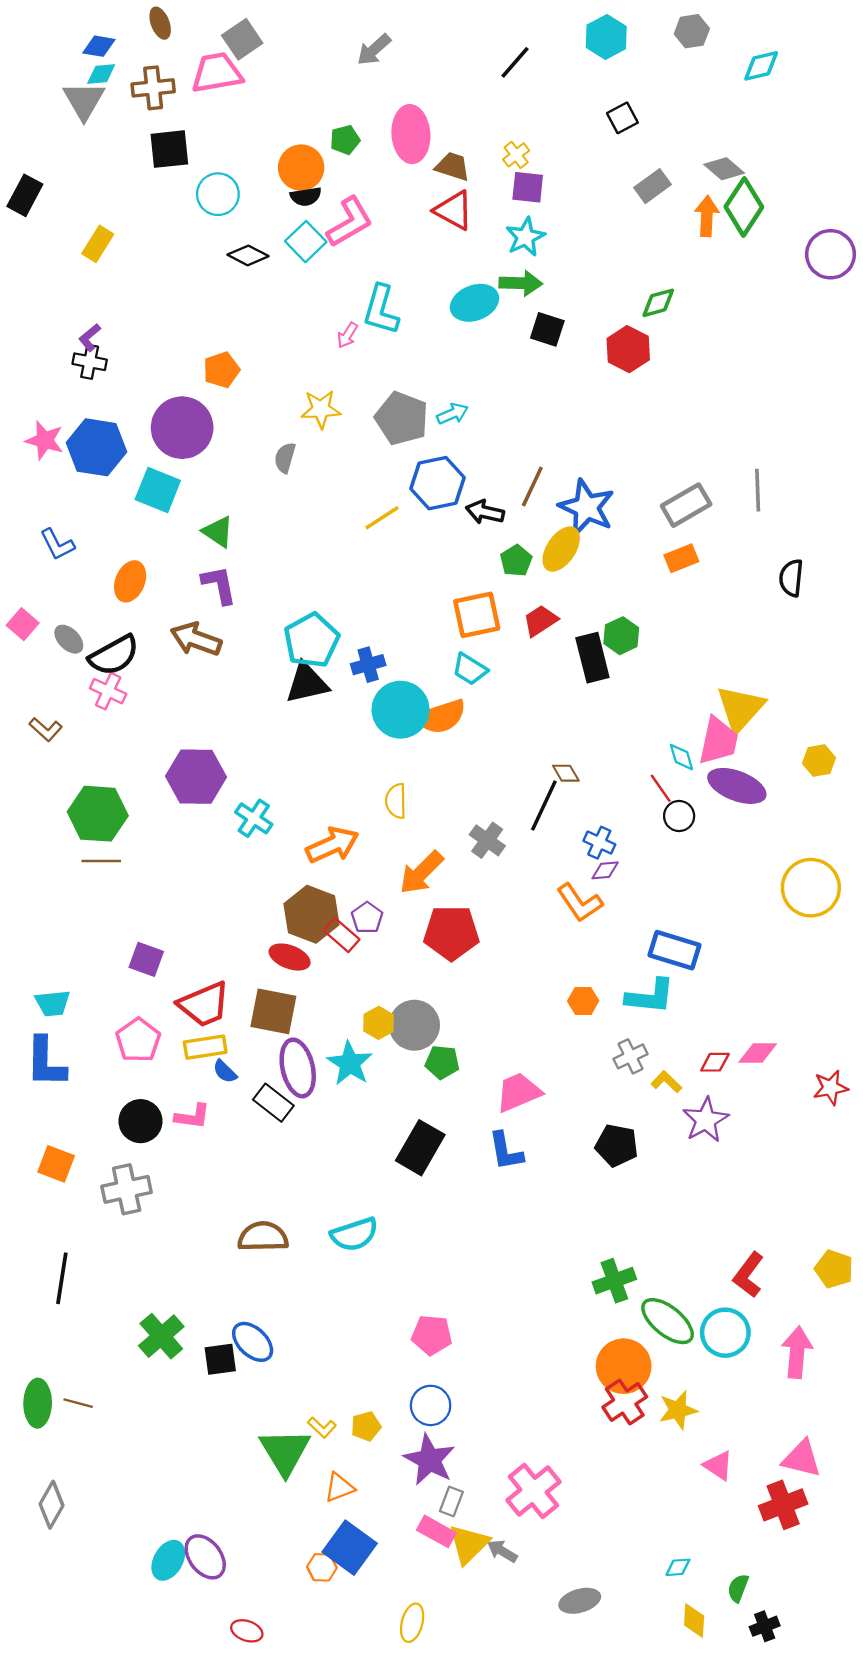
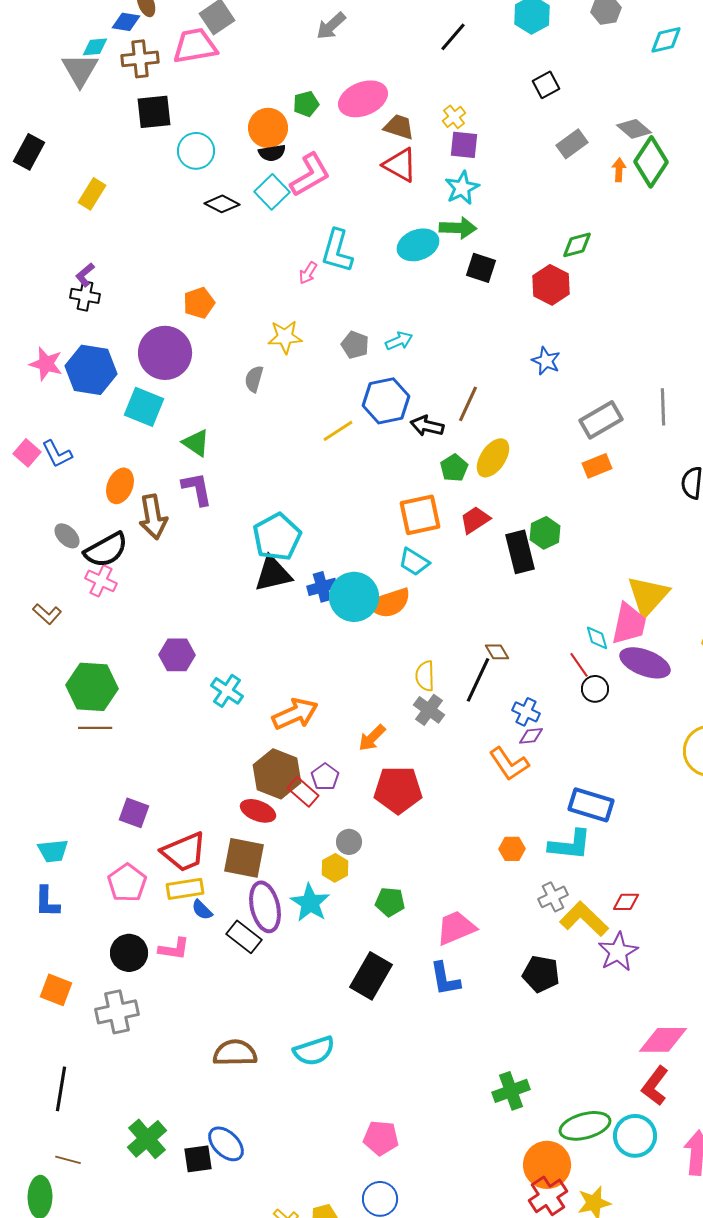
blue diamond: (99, 46) -> (126, 22), moved
pink ellipse: (411, 134) -> (363, 99), turned 72
orange arrow: (707, 216) -> (619, 170), size x0.7
gray pentagon: (402, 418) -> (355, 345), size x0.6
blue star: (587, 507) -> (546, 361), moved, size x0.6
pink square: (23, 624) -> (27, 453), moved
brown arrow: (196, 639) -> (153, 517), moved, turned -120
blue cross: (368, 665) -> (322, 587), moved
purple hexagon: (196, 777) -> (177, 655), size x0.7
yellow semicircle: (396, 801) -> (425, 676), moved
orange arrow: (421, 873) -> (372, 738), size x0.7
gray circle: (414, 1025) -> (349, 842), moved, size x0.6
pink diamond: (758, 1053) -> (663, 1040), moved, size x1.4
blue L-shape: (46, 1062) -> (47, 902), size x0.7
yellow L-shape: (666, 1082) -> (584, 919), size x1.8
green cross: (614, 1281) -> (511, 1091), moved
green ellipse: (668, 1321) -> (585, 1126), turned -54
brown line: (78, 1403) -> (68, 1160), moved

